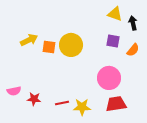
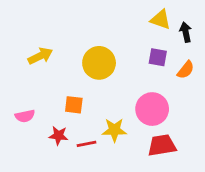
orange square: (49, 47) -> (74, 105), moved
pink semicircle: (14, 91) -> (25, 116), moved
red star: (34, 99) -> (58, 136), moved
yellow star: (82, 107) -> (114, 130), moved

